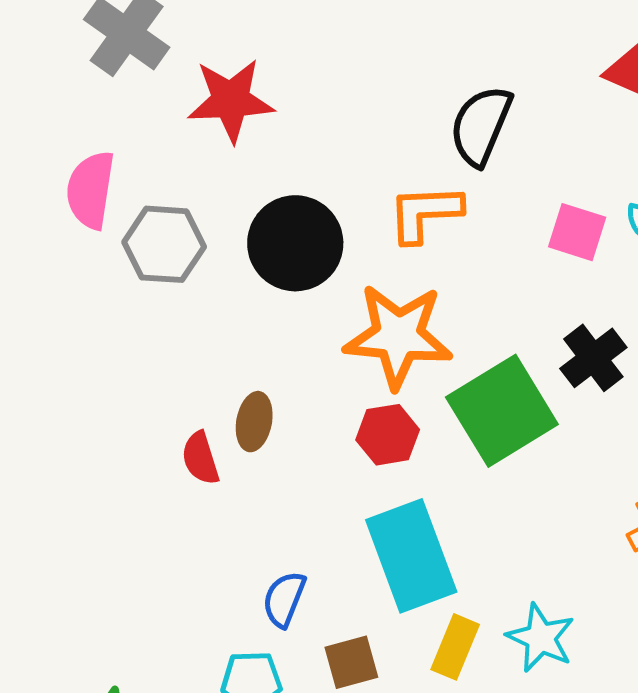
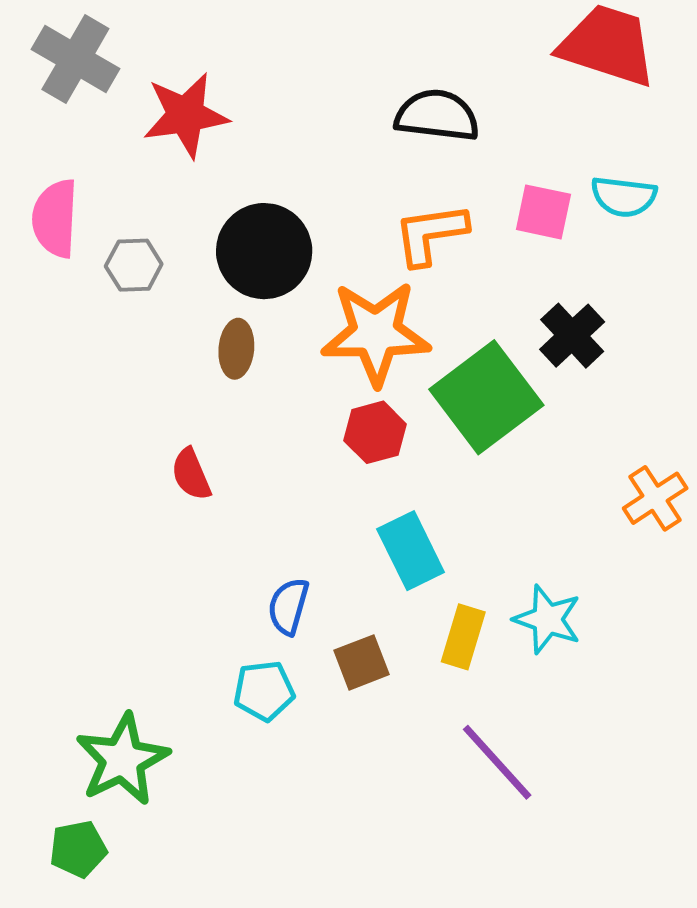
black semicircle: (481, 126) -> (437, 116), turned 80
orange L-shape: (425, 213) -> (430, 234), moved
gray hexagon: (164, 244) -> (134, 265), size x0.7
brown ellipse: (254, 422) -> (236, 349), moved
cyan rectangle: (411, 556) -> (411, 551), size x0.7

